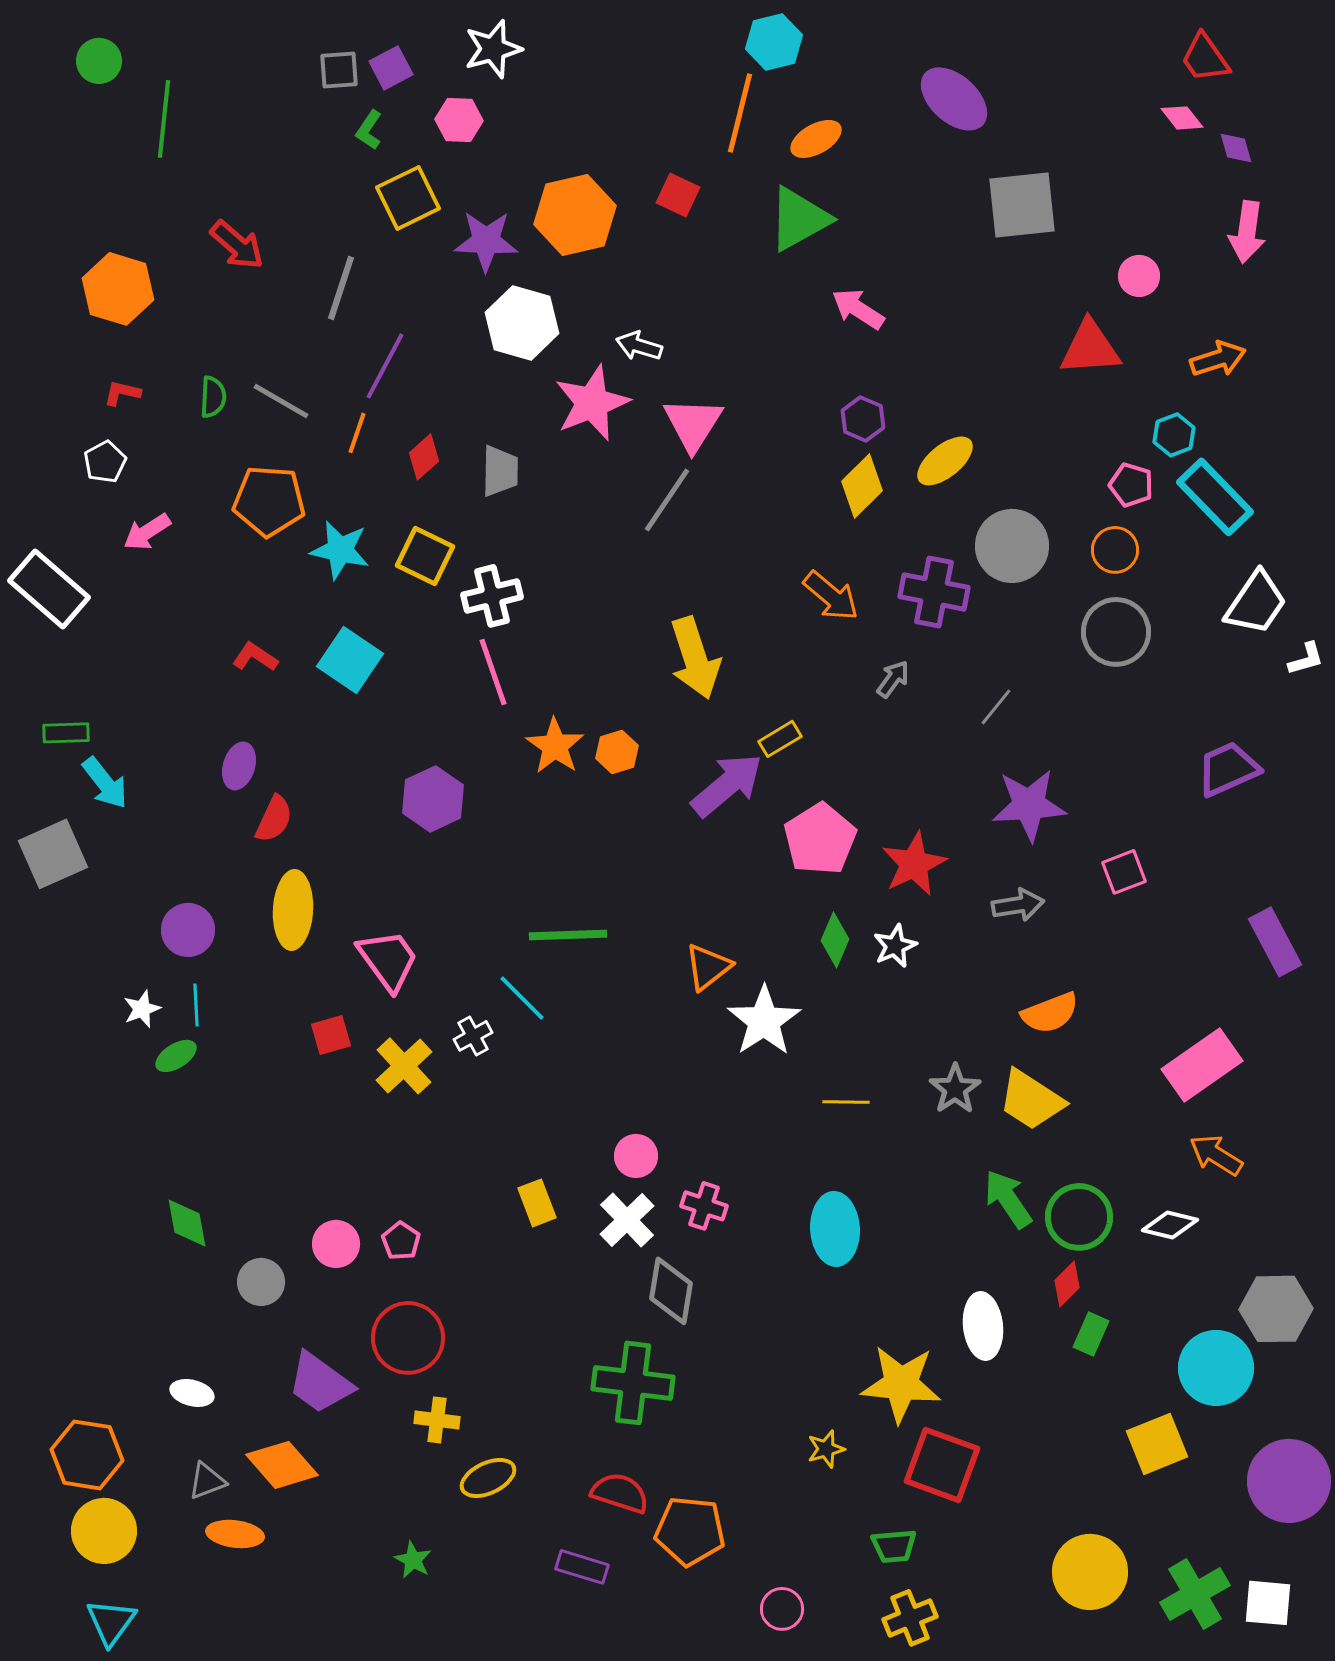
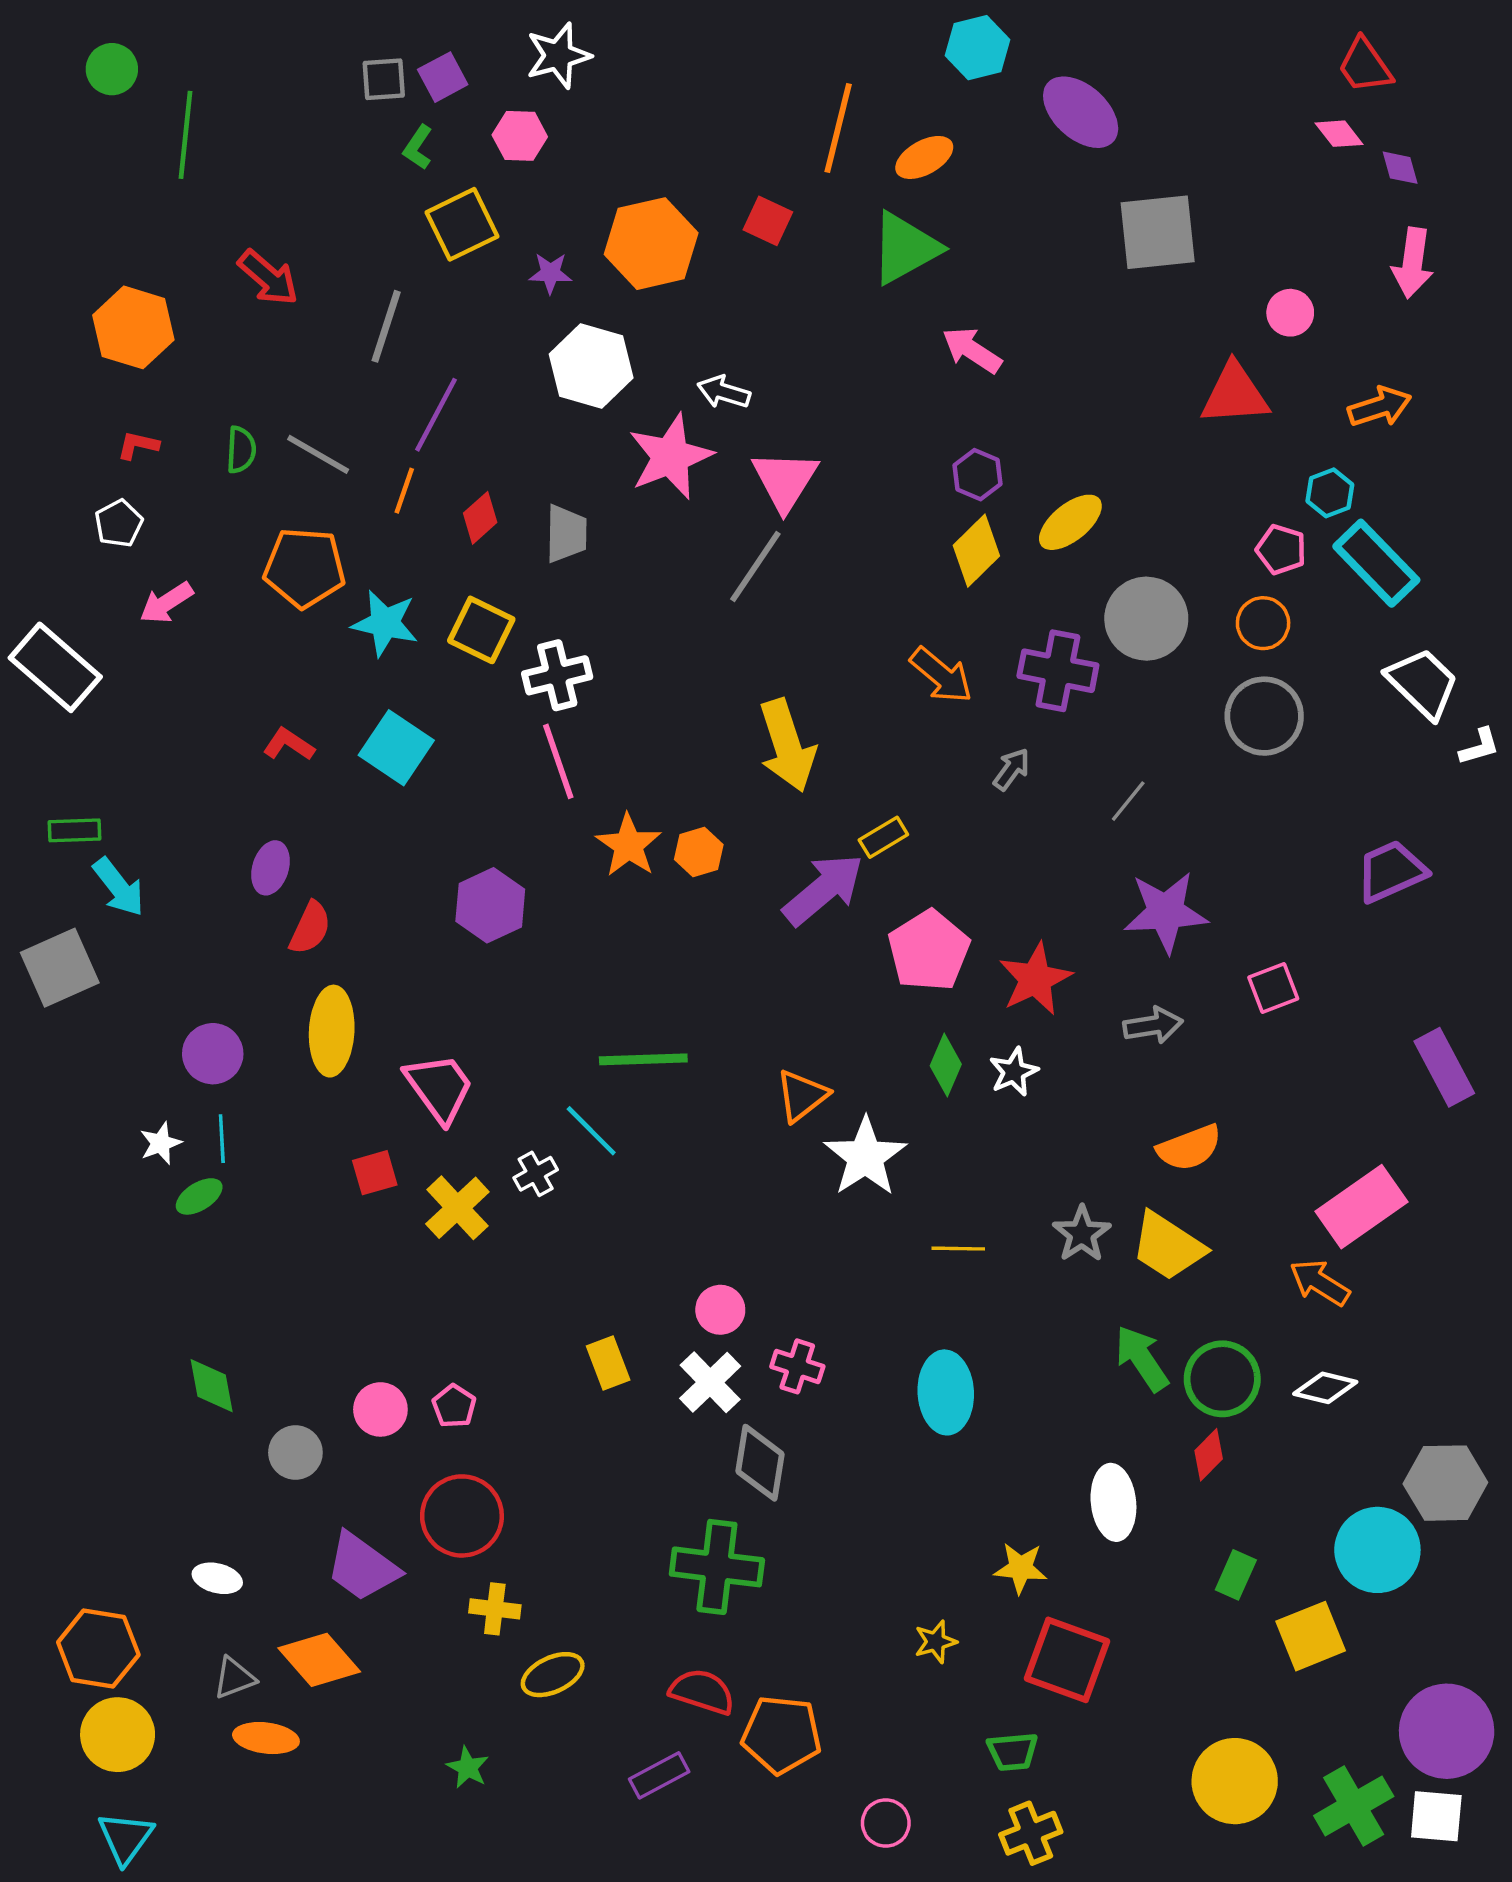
cyan hexagon: (774, 42) -> (978, 48), moved
purple star: (486, 241) -> (550, 273), size x0.6
white trapezoid: (1256, 603) -> (1423, 683), turned -80
orange arrow: (1216, 1155) -> (1320, 1283), moved
green rectangle: (1091, 1334) -> (1236, 1575), moved
yellow star: (901, 1384) -> (1021, 1568), size x0.6
purple circle: (1289, 1481) -> (1447, 1731), moved
purple rectangle: (582, 1567) -> (659, 1775), turned -45

